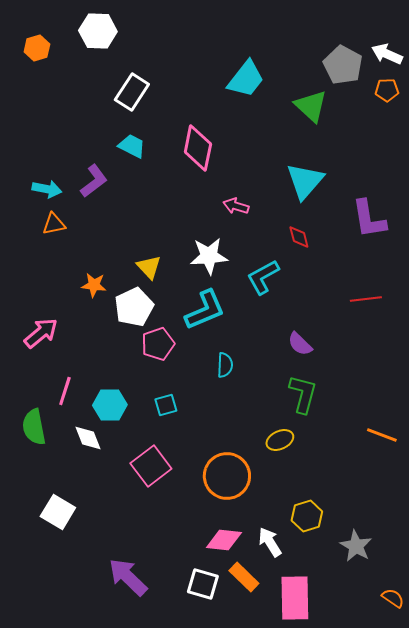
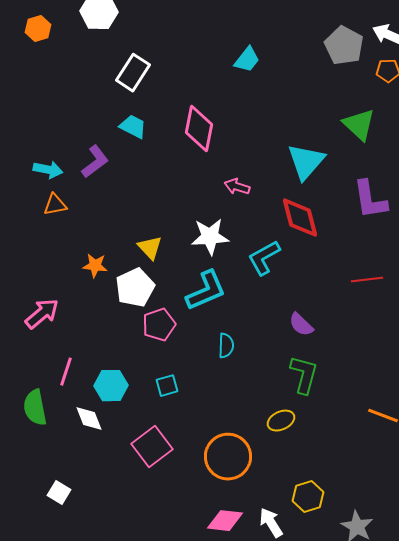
cyan trapezoid: (246, 79) -> (247, 60), size x0.7
green triangle: (311, 106) -> (359, 125), moved
red diamond: (299, 237) -> (300, 218), size x1.8
white square: (58, 512) -> (59, 493), size x0.7

